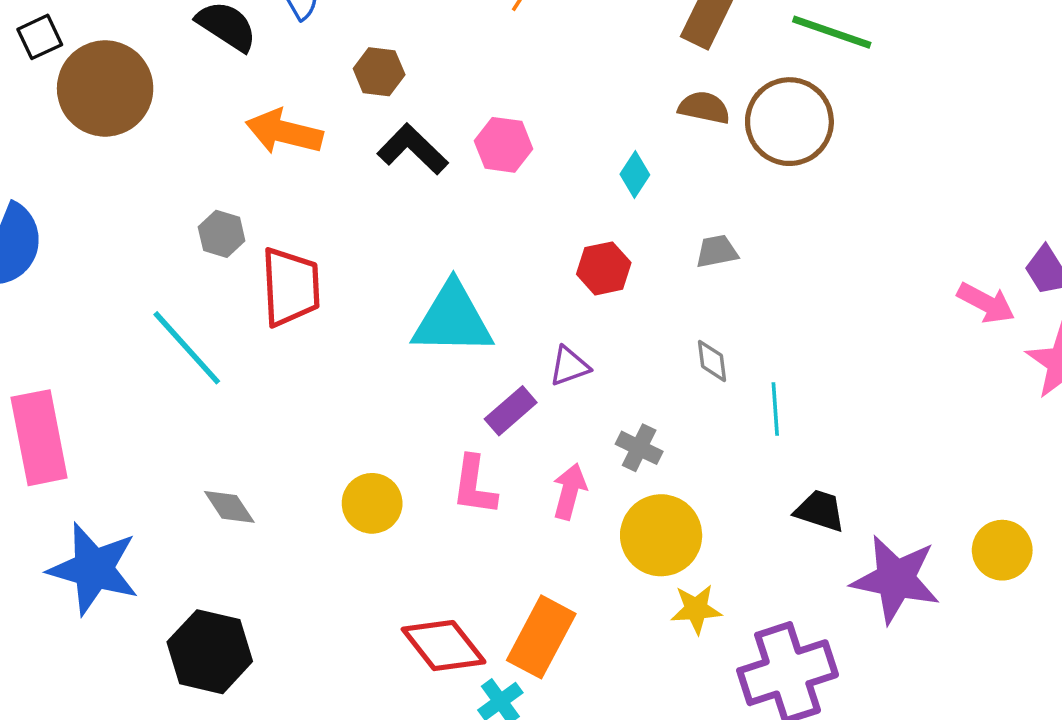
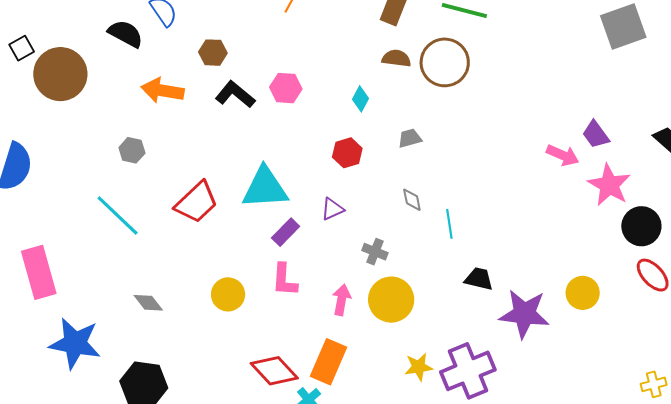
red trapezoid: (291, 287) -> (196, 202), moved, turned 54
purple rectangle: (511, 411) -> (286, 232), moved
pink arrow: (570, 491) -> (341, 300), moved
yellow star: (696, 609) -> (419, 367), moved

